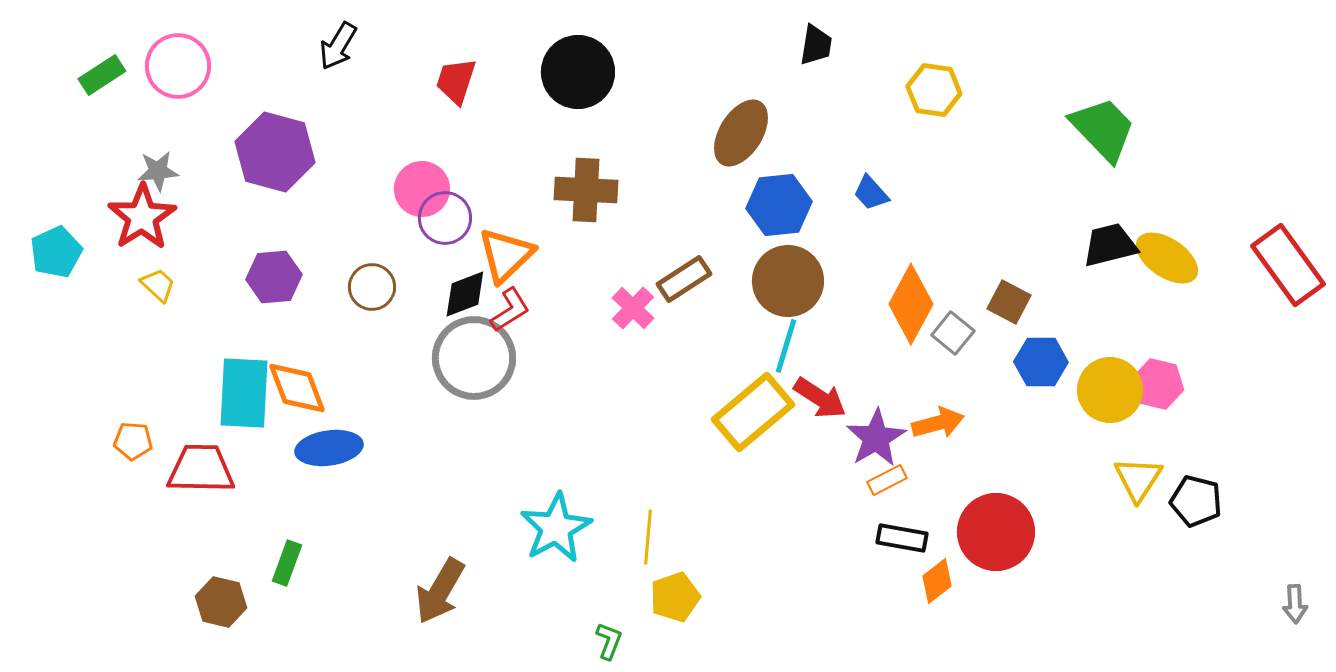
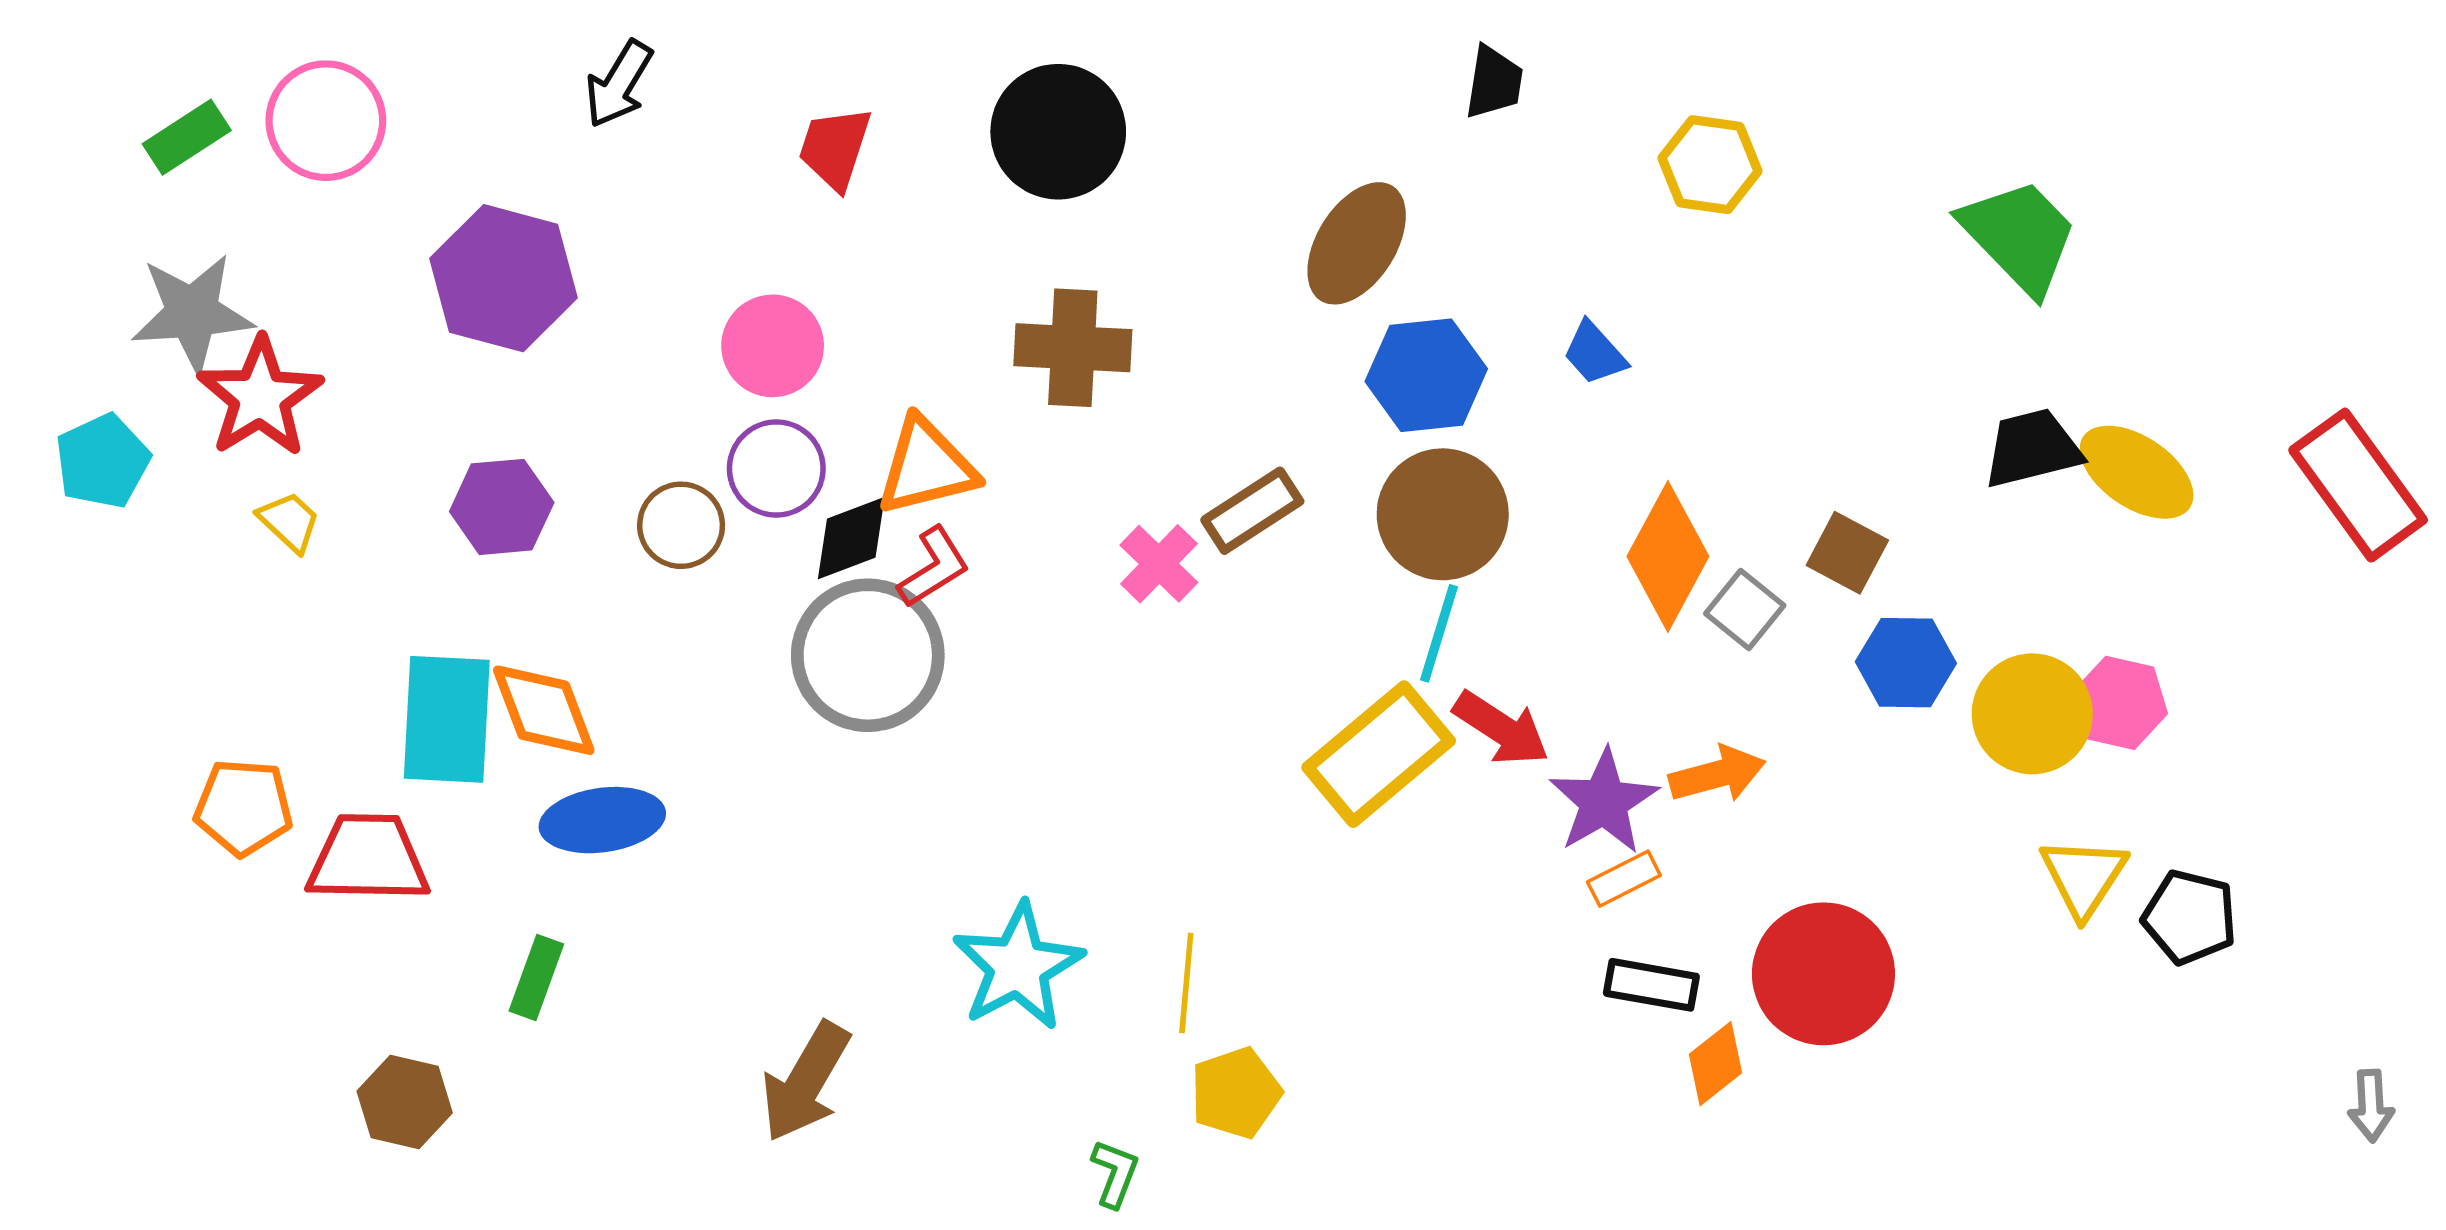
gray star: (158, 171) -> (192, 313), moved, size x1.6
purple circle: (445, 218) -> (776, 469), moved
orange triangle: (506, 255) -> (926, 467), turned 30
orange pentagon: (133, 441) -> (244, 807), size x1.4
green rectangle: (287, 563) -> (536, 977), moved

